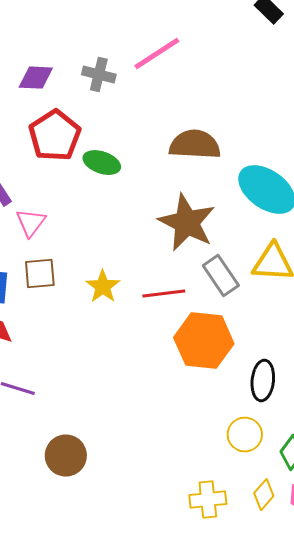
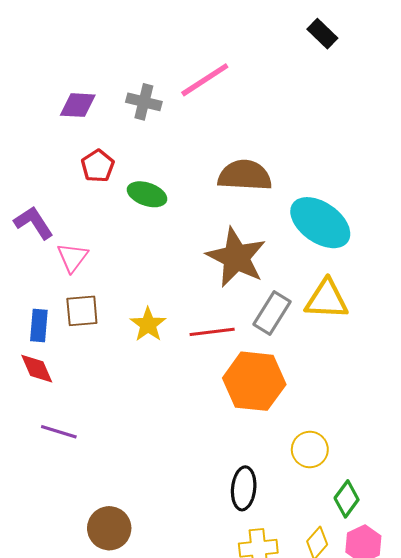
red pentagon: (55, 136) -> (98, 166), size x0.6
gray rectangle: (221, 276) -> (272, 313), turned 66
black ellipse: (263, 381) -> (244, 488), moved
yellow circle: (245, 435) -> (310, 449), moved
brown circle: (66, 456) -> (109, 528), moved

